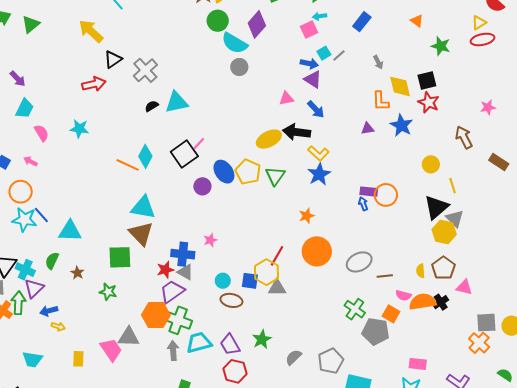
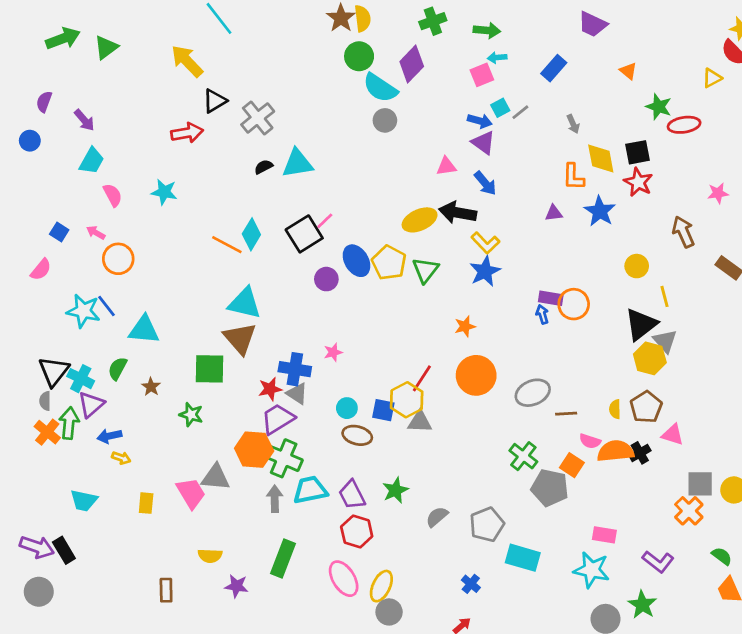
red ellipse: (482, 39) -> (684, 125), moved
orange circle: (21, 192) -> (118, 259), moved

